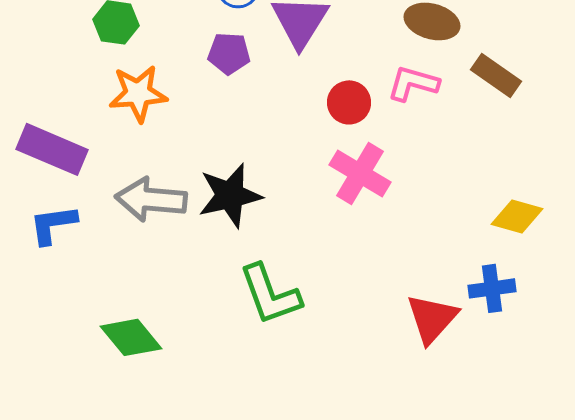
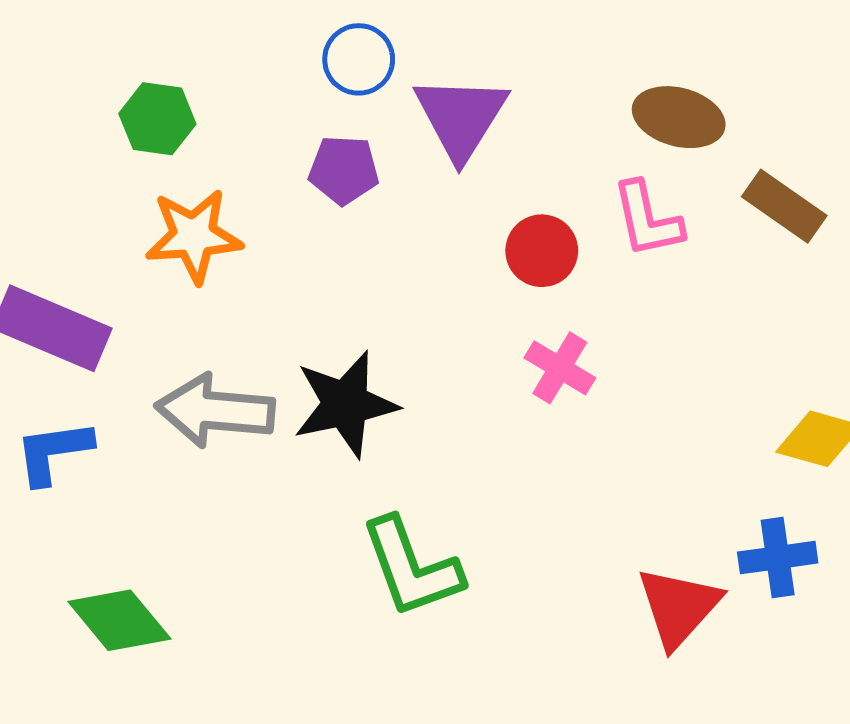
pink L-shape: (413, 83) -> (647, 219), turned -118
pink cross: (360, 173) -> (560, 368), size x0.7
green diamond: (131, 337) -> (119, 620), moved

